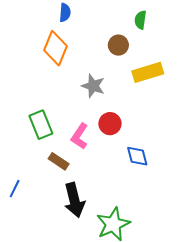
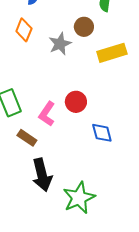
orange diamond: (56, 48) -> (24, 30), size x0.7
gray star: (93, 86) -> (60, 44), moved, turned 30

